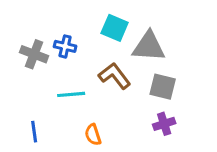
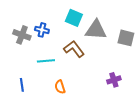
gray square: (163, 87) -> (126, 38), moved
purple cross: (164, 124) -> (114, 80), moved

